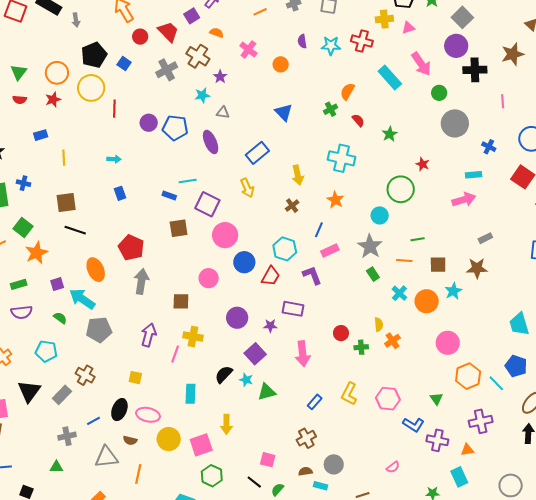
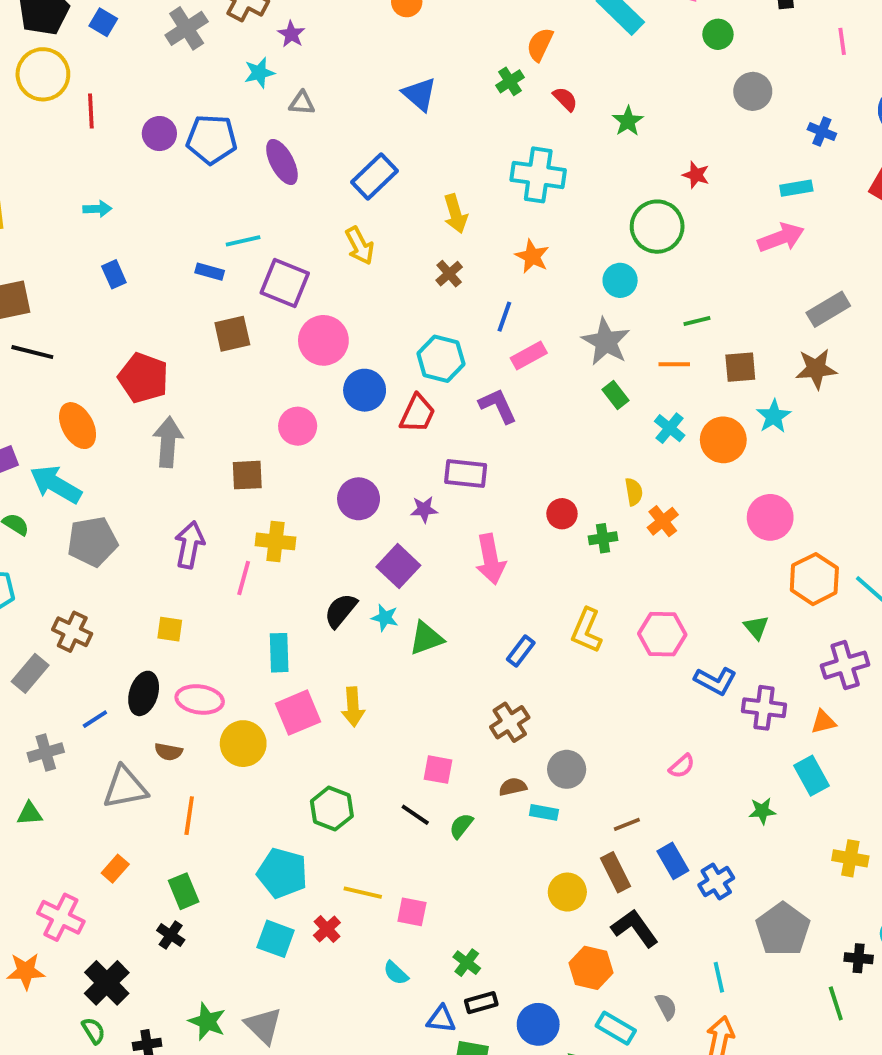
gray circle: (455, 123) -> (753, 91), size x0.7
gray rectangle: (485, 238) -> (828, 309), size x1.5
pink square: (201, 445) -> (298, 713), moved

